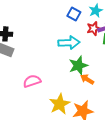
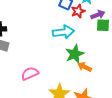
red star: (94, 29) -> (78, 11), moved

